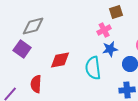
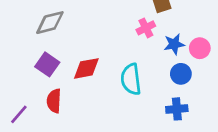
purple square: (22, 49) -> (47, 64), moved
blue star: (110, 49) -> (174, 44), moved

